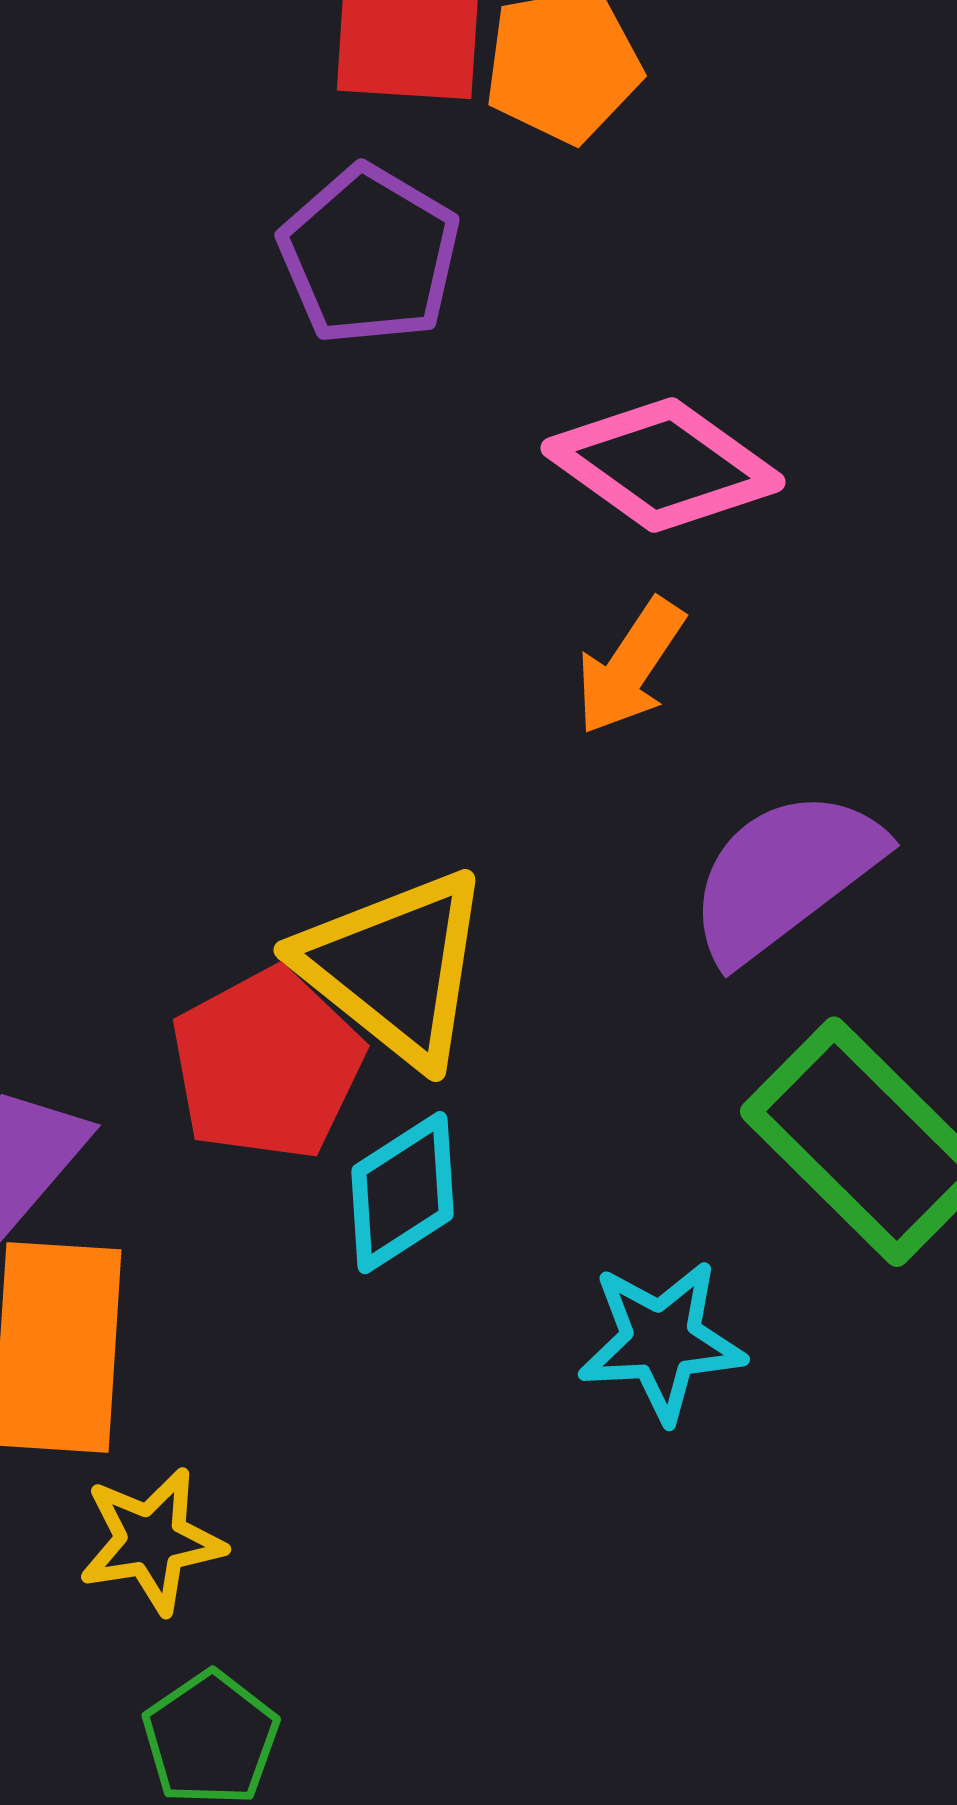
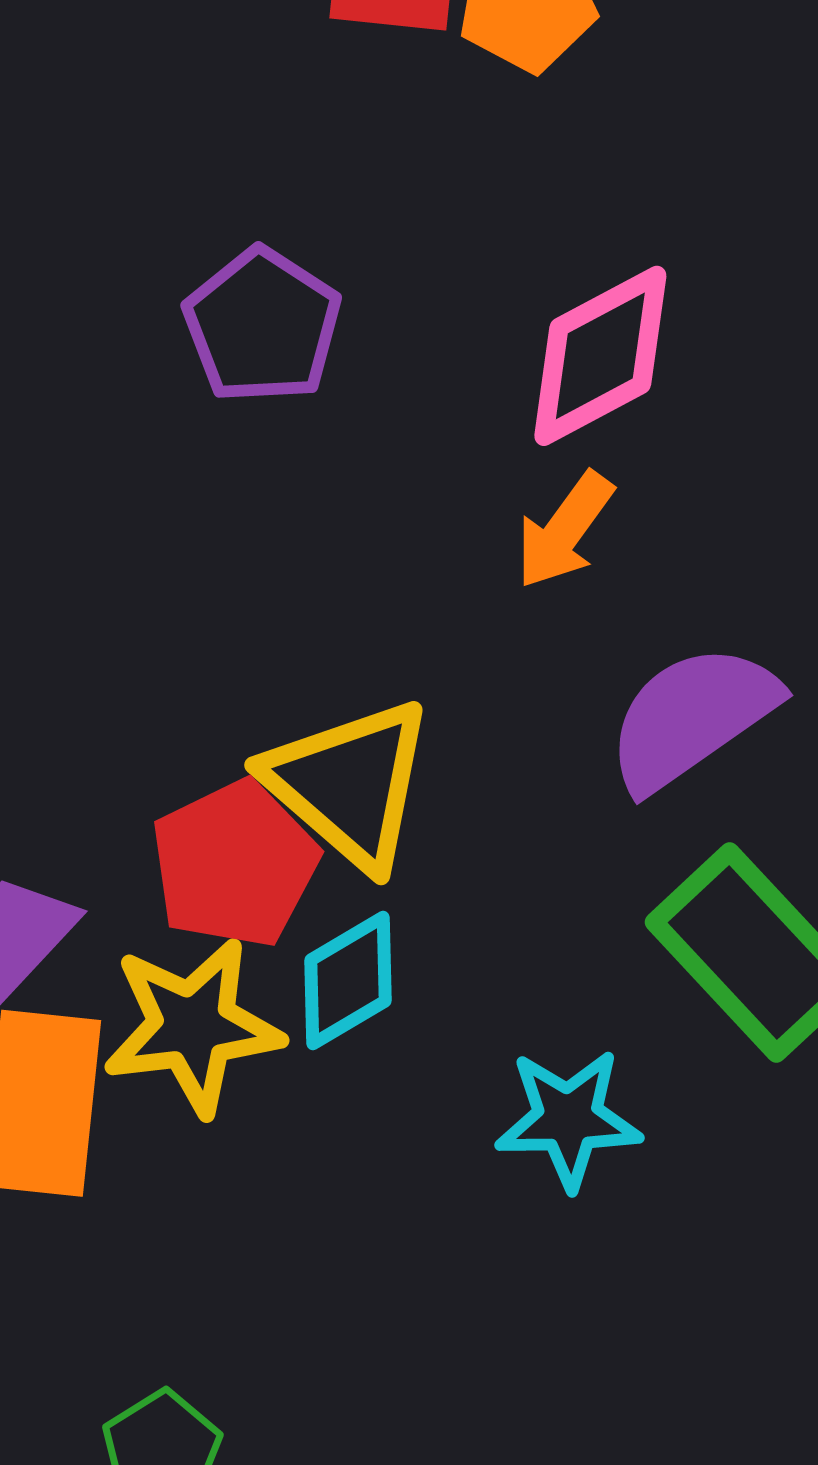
purple pentagon: (370, 255) -> (262, 326), moved
pink diamond: (663, 465) -> (600, 356), turned -66
yellow star: (152, 1541) -> (193, 1026), moved, size x1.4

